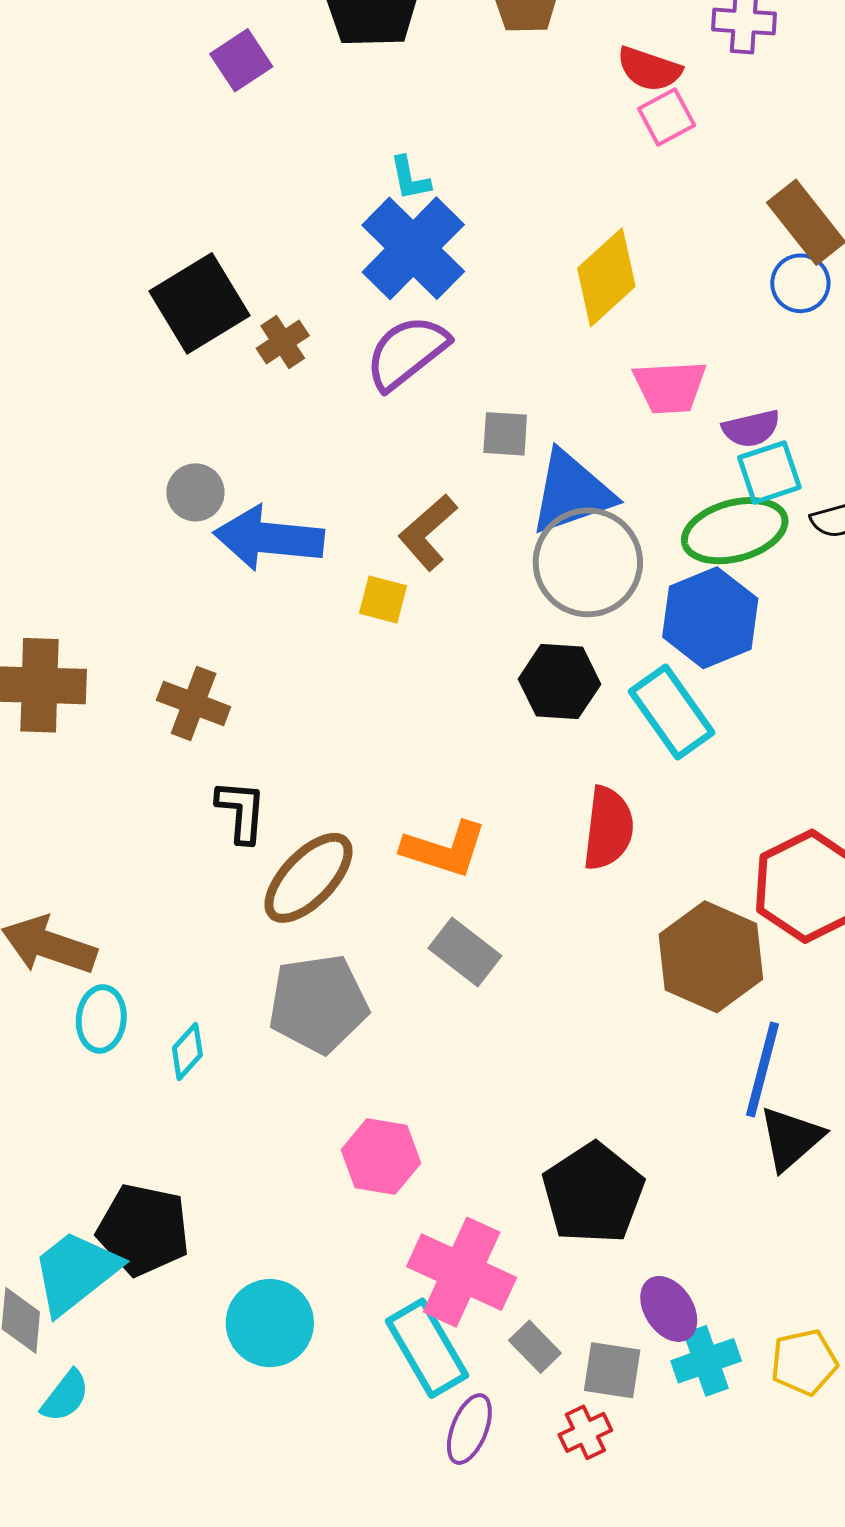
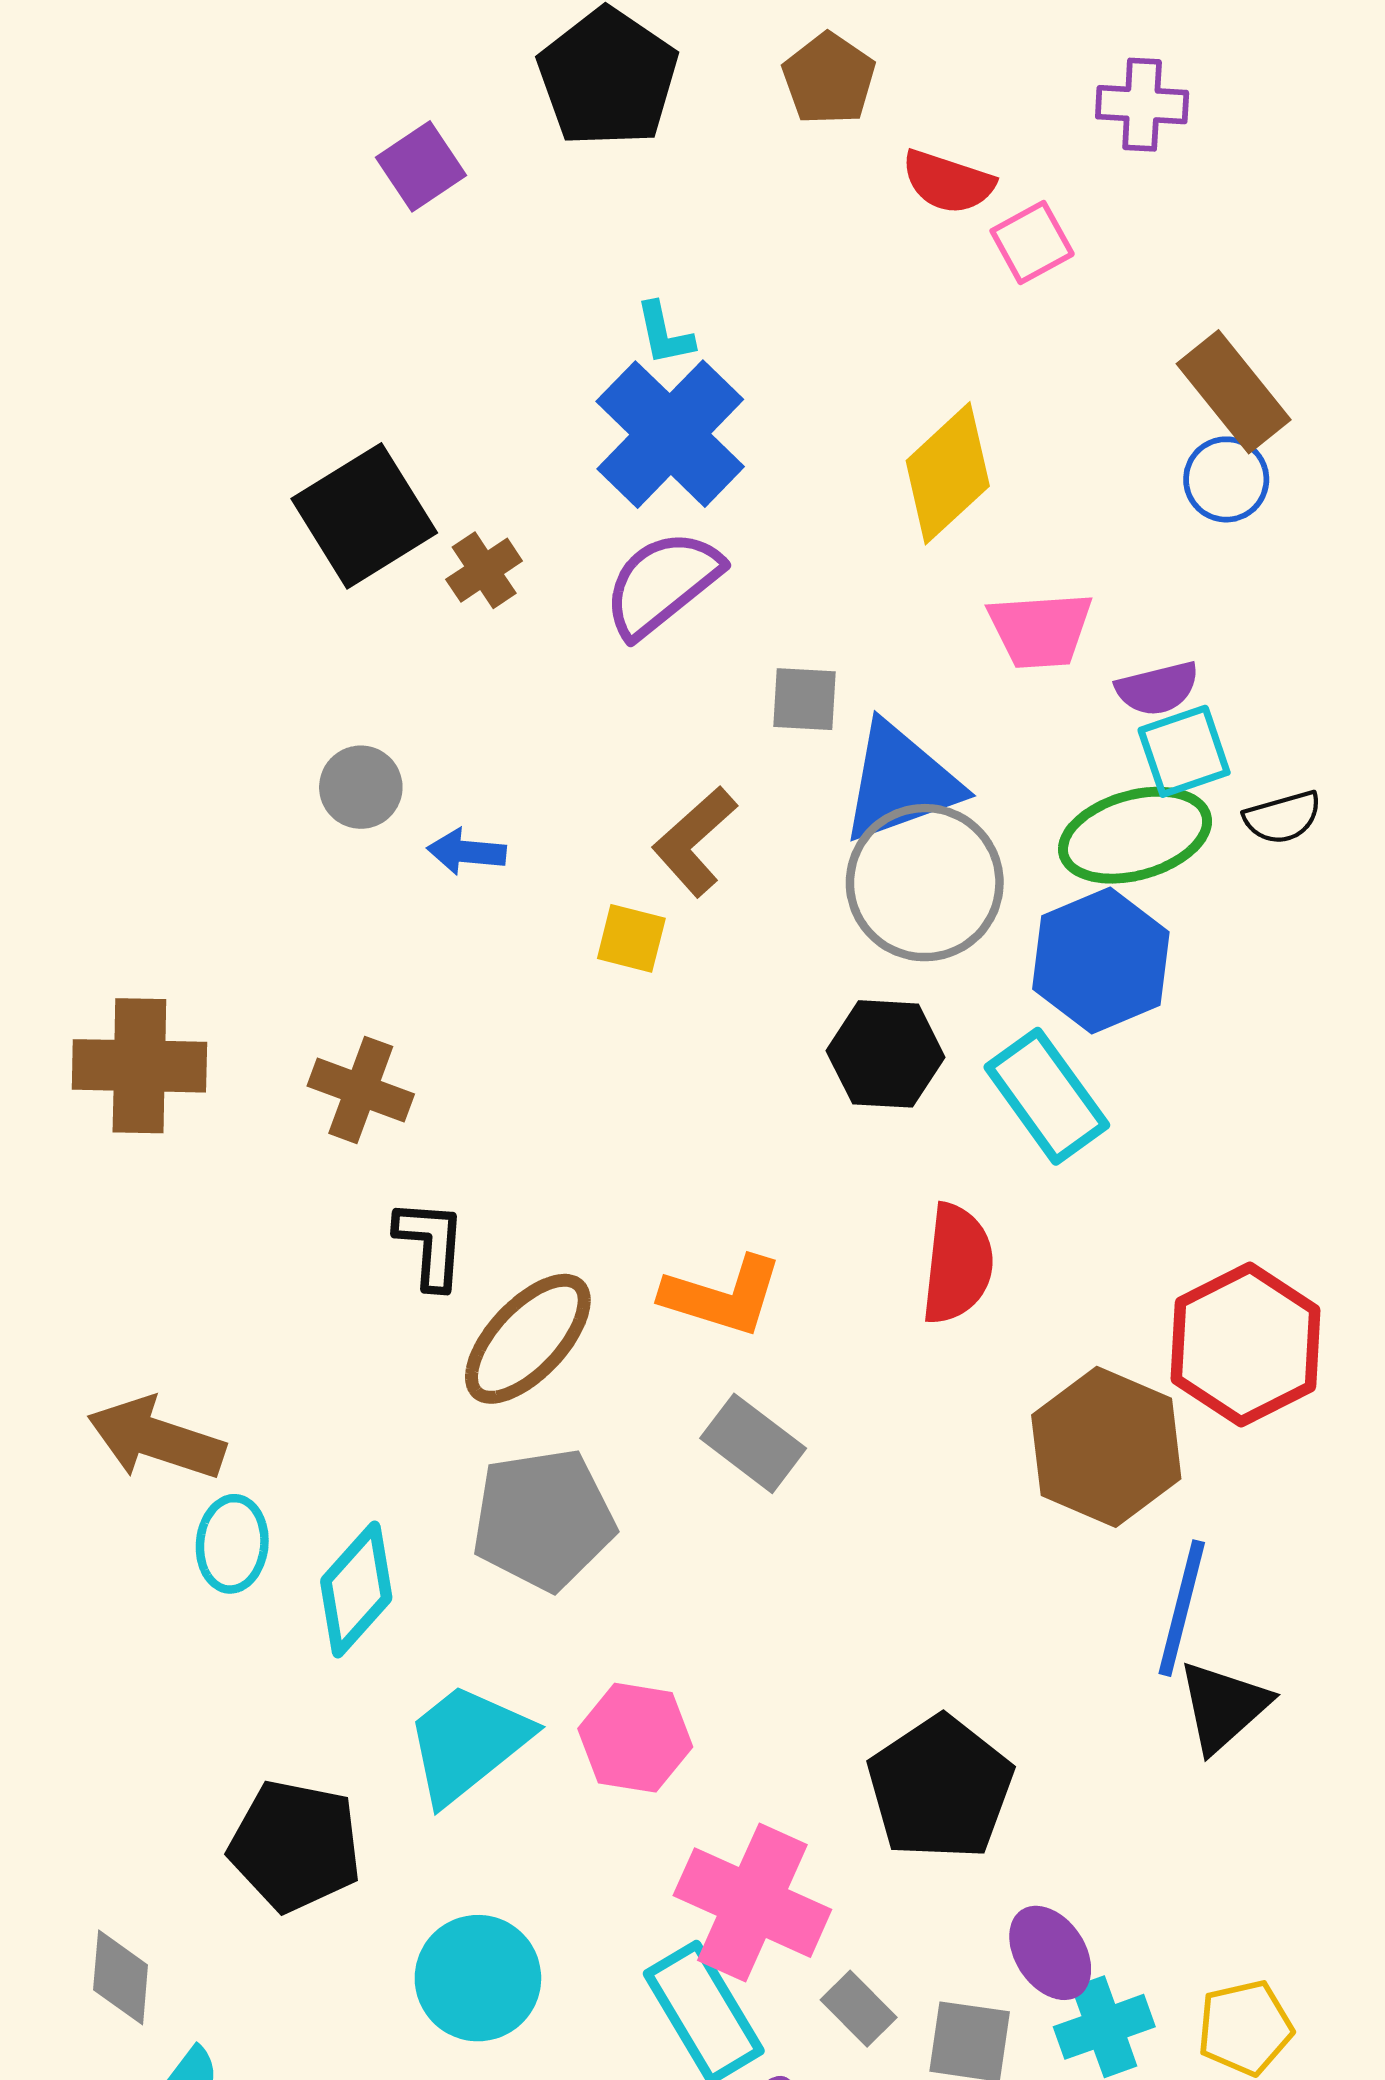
red semicircle: (649, 69) -> (948, 182), moved
blue arrow: (269, 538) -> (466, 852), size x0.5
cyan diamond: (187, 1051) -> (356, 1589), size x1.6
cyan trapezoid: (76, 1272) -> (467, 1743), moved

